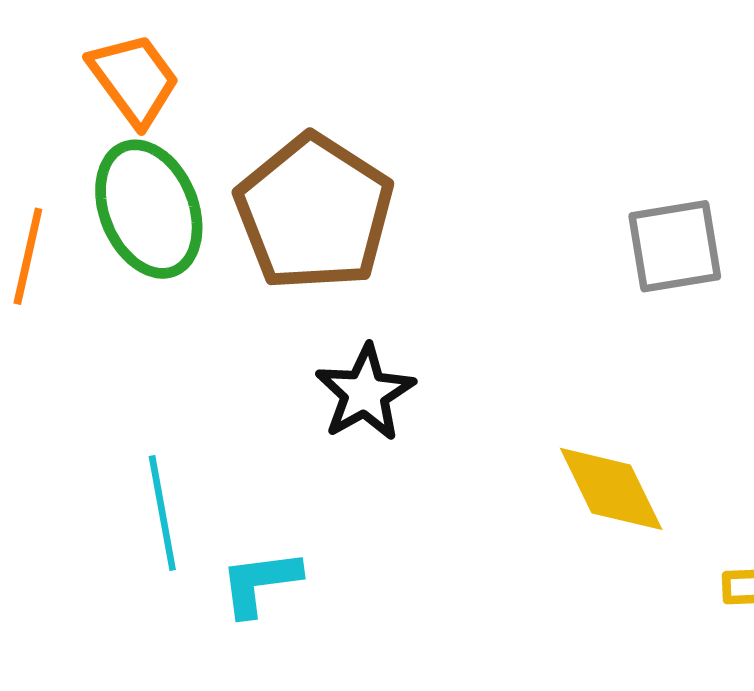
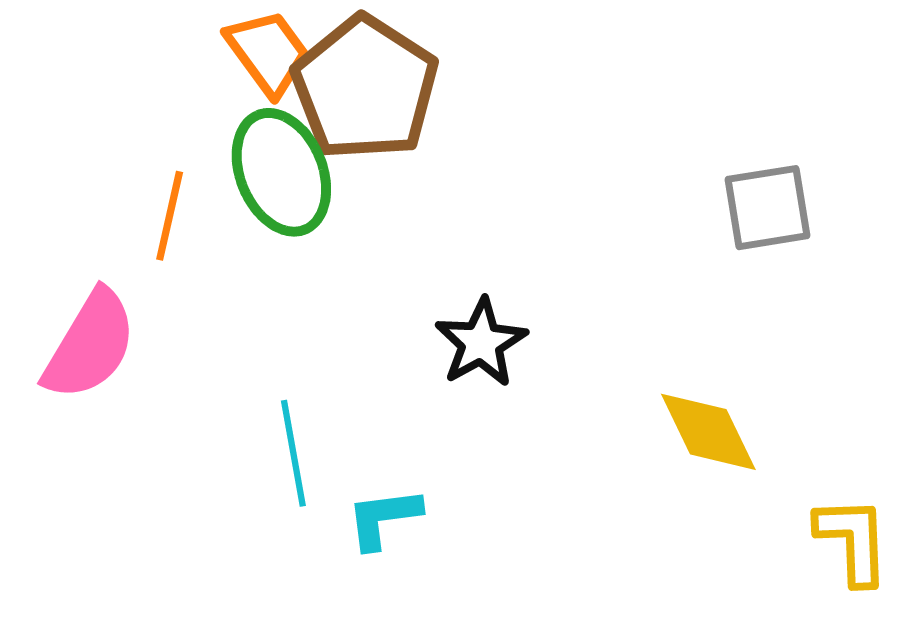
brown pentagon: (314, 213) -> (365, 88), moved

